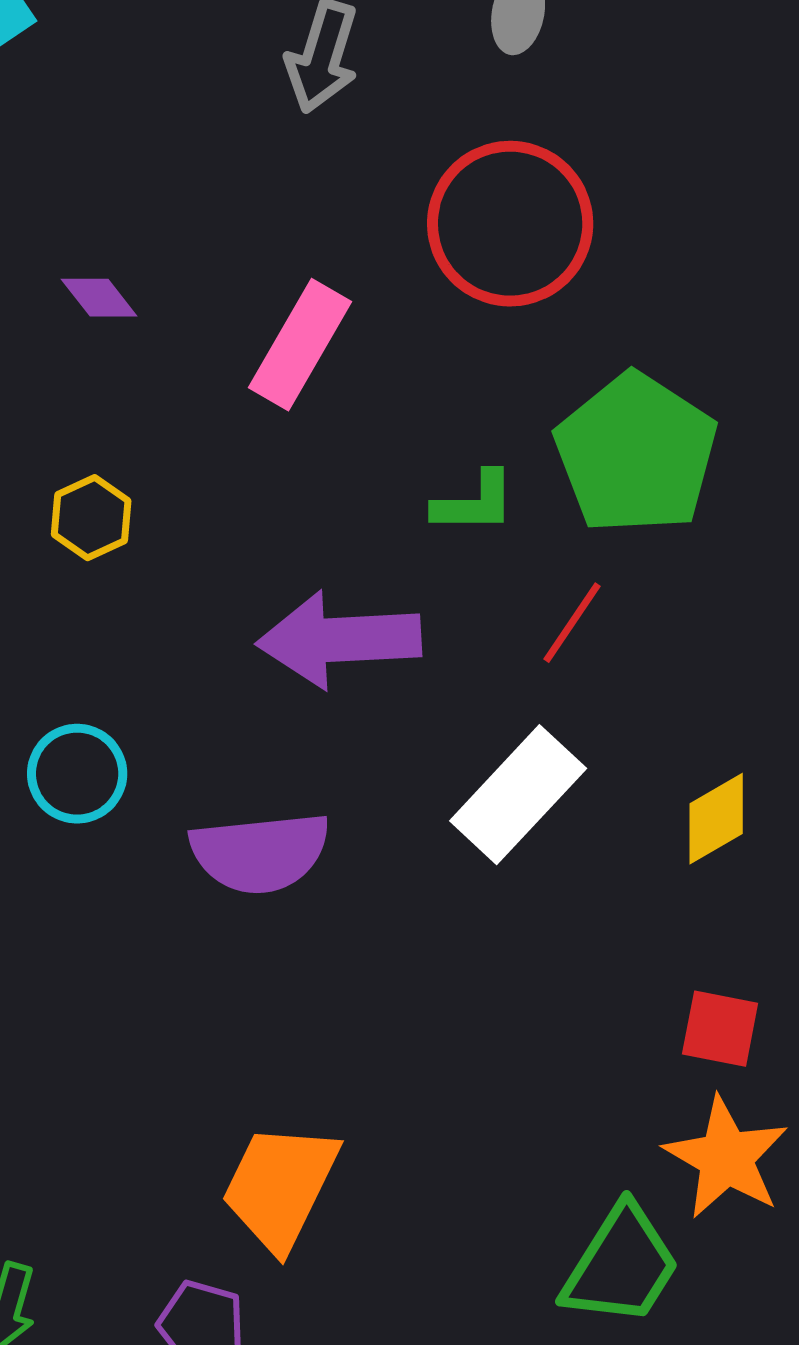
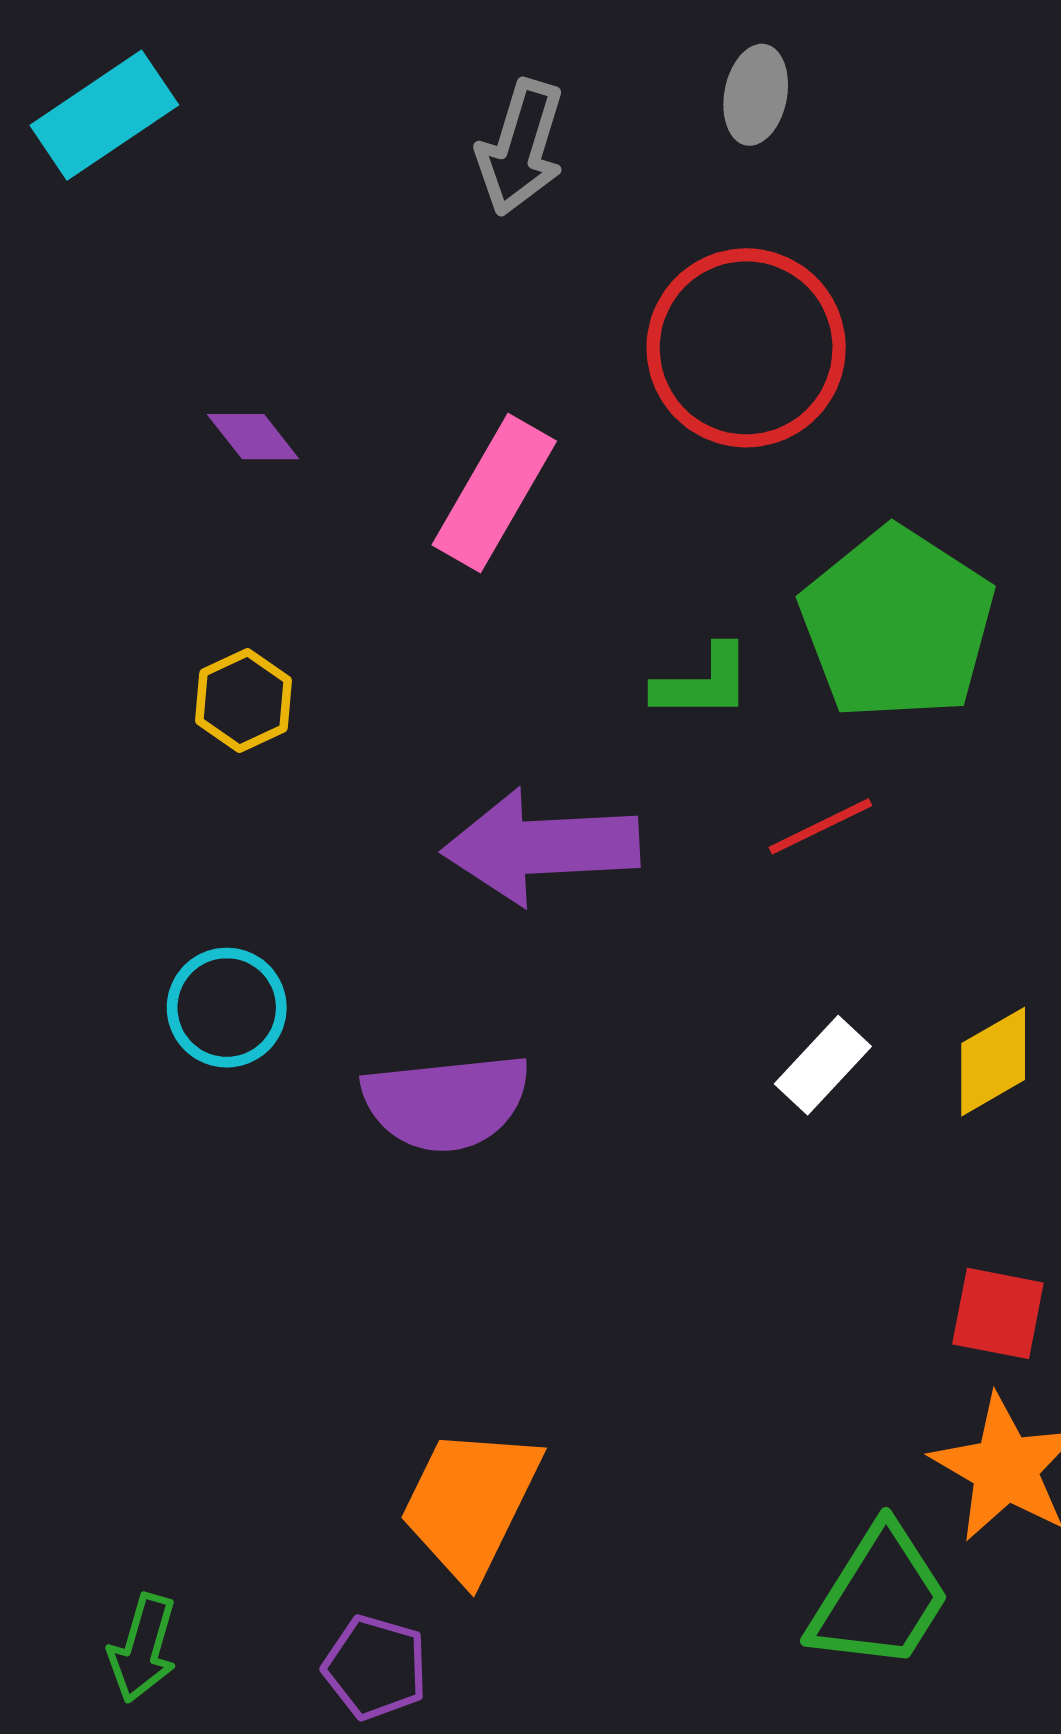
red line: (572, 623) -> (820, 826), turned 30
white rectangle: (518, 795) -> (823, 1065), moved, size x0.6

